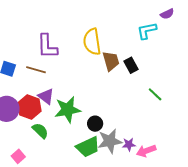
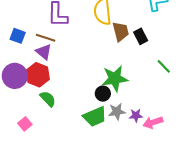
purple triangle: (46, 96) -> (44, 52), moved
green star: (68, 110) -> (115, 79), moved
gray star: (110, 141) -> (117, 112), size x0.7

